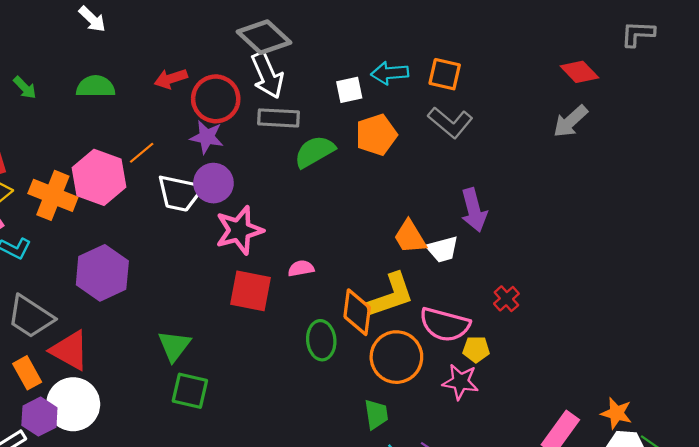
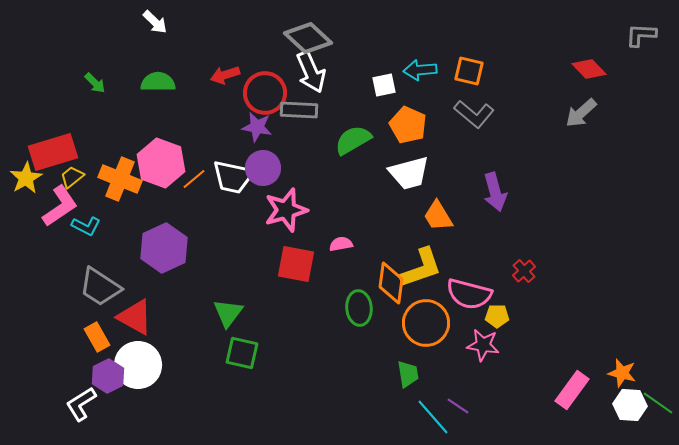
gray rectangle: (279, 118) -> (299, 110), moved
orange pentagon: (376, 135) -> (408, 125), turned -30
orange line: (142, 153) -> (194, 179), moved
white trapezoid: (442, 249) -> (409, 173), moved, size x1.4

